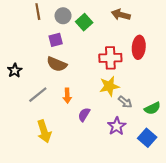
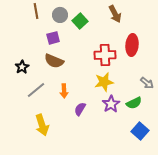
brown arrow: (121, 15) -> (115, 14), turned -132
black star: (15, 70) -> (22, 67), moved
gray arrow: (125, 102) -> (147, 83), moved
green semicircle: (152, 108) -> (134, 103), moved
purple star: (117, 126) -> (111, 104), moved

